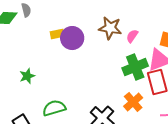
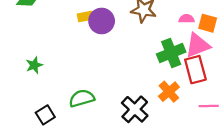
pink semicircle: (132, 36) -> (187, 19), moved, turned 56
green star: (27, 76) -> (34, 65), moved

